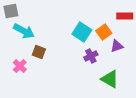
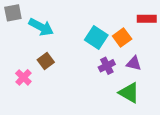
cyan arrow: (24, 31) -> (41, 27), moved
purple triangle: (117, 46) -> (134, 63), moved, turned 32
brown square: (39, 52) -> (46, 61), turned 32

